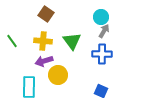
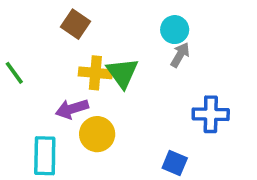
yellow cross: (43, 41) -> (95, 73), moved
blue cross: (102, 54) -> (211, 114), moved

